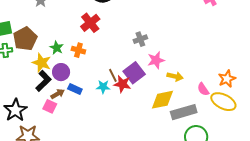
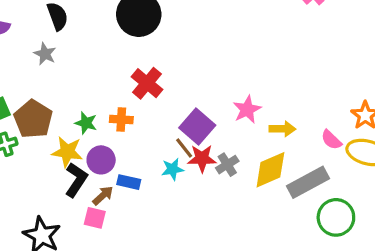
red cross: (90, 23) -> (147, 83), moved
gray cross: (140, 39) -> (227, 165), moved
purple square: (134, 73) -> (197, 126), moved

